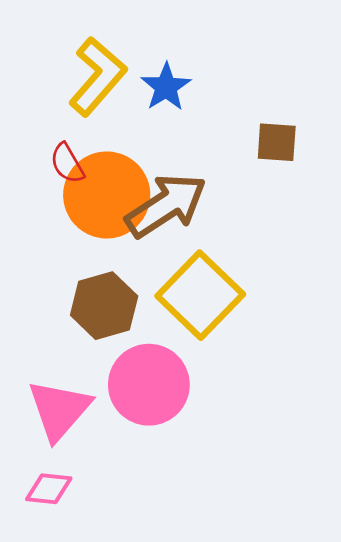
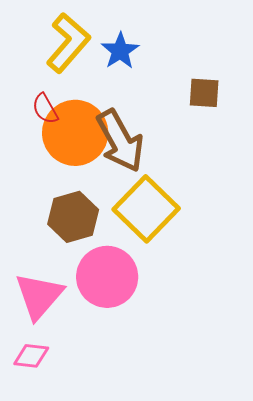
brown arrow: (166, 206) -> (120, 141), turned 94

